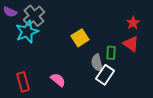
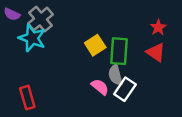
cyan star: (27, 32) -> (32, 38), turned -30
green rectangle: (111, 53) -> (119, 51), moved, size x1.6
pink semicircle: (58, 80) -> (100, 87), moved

